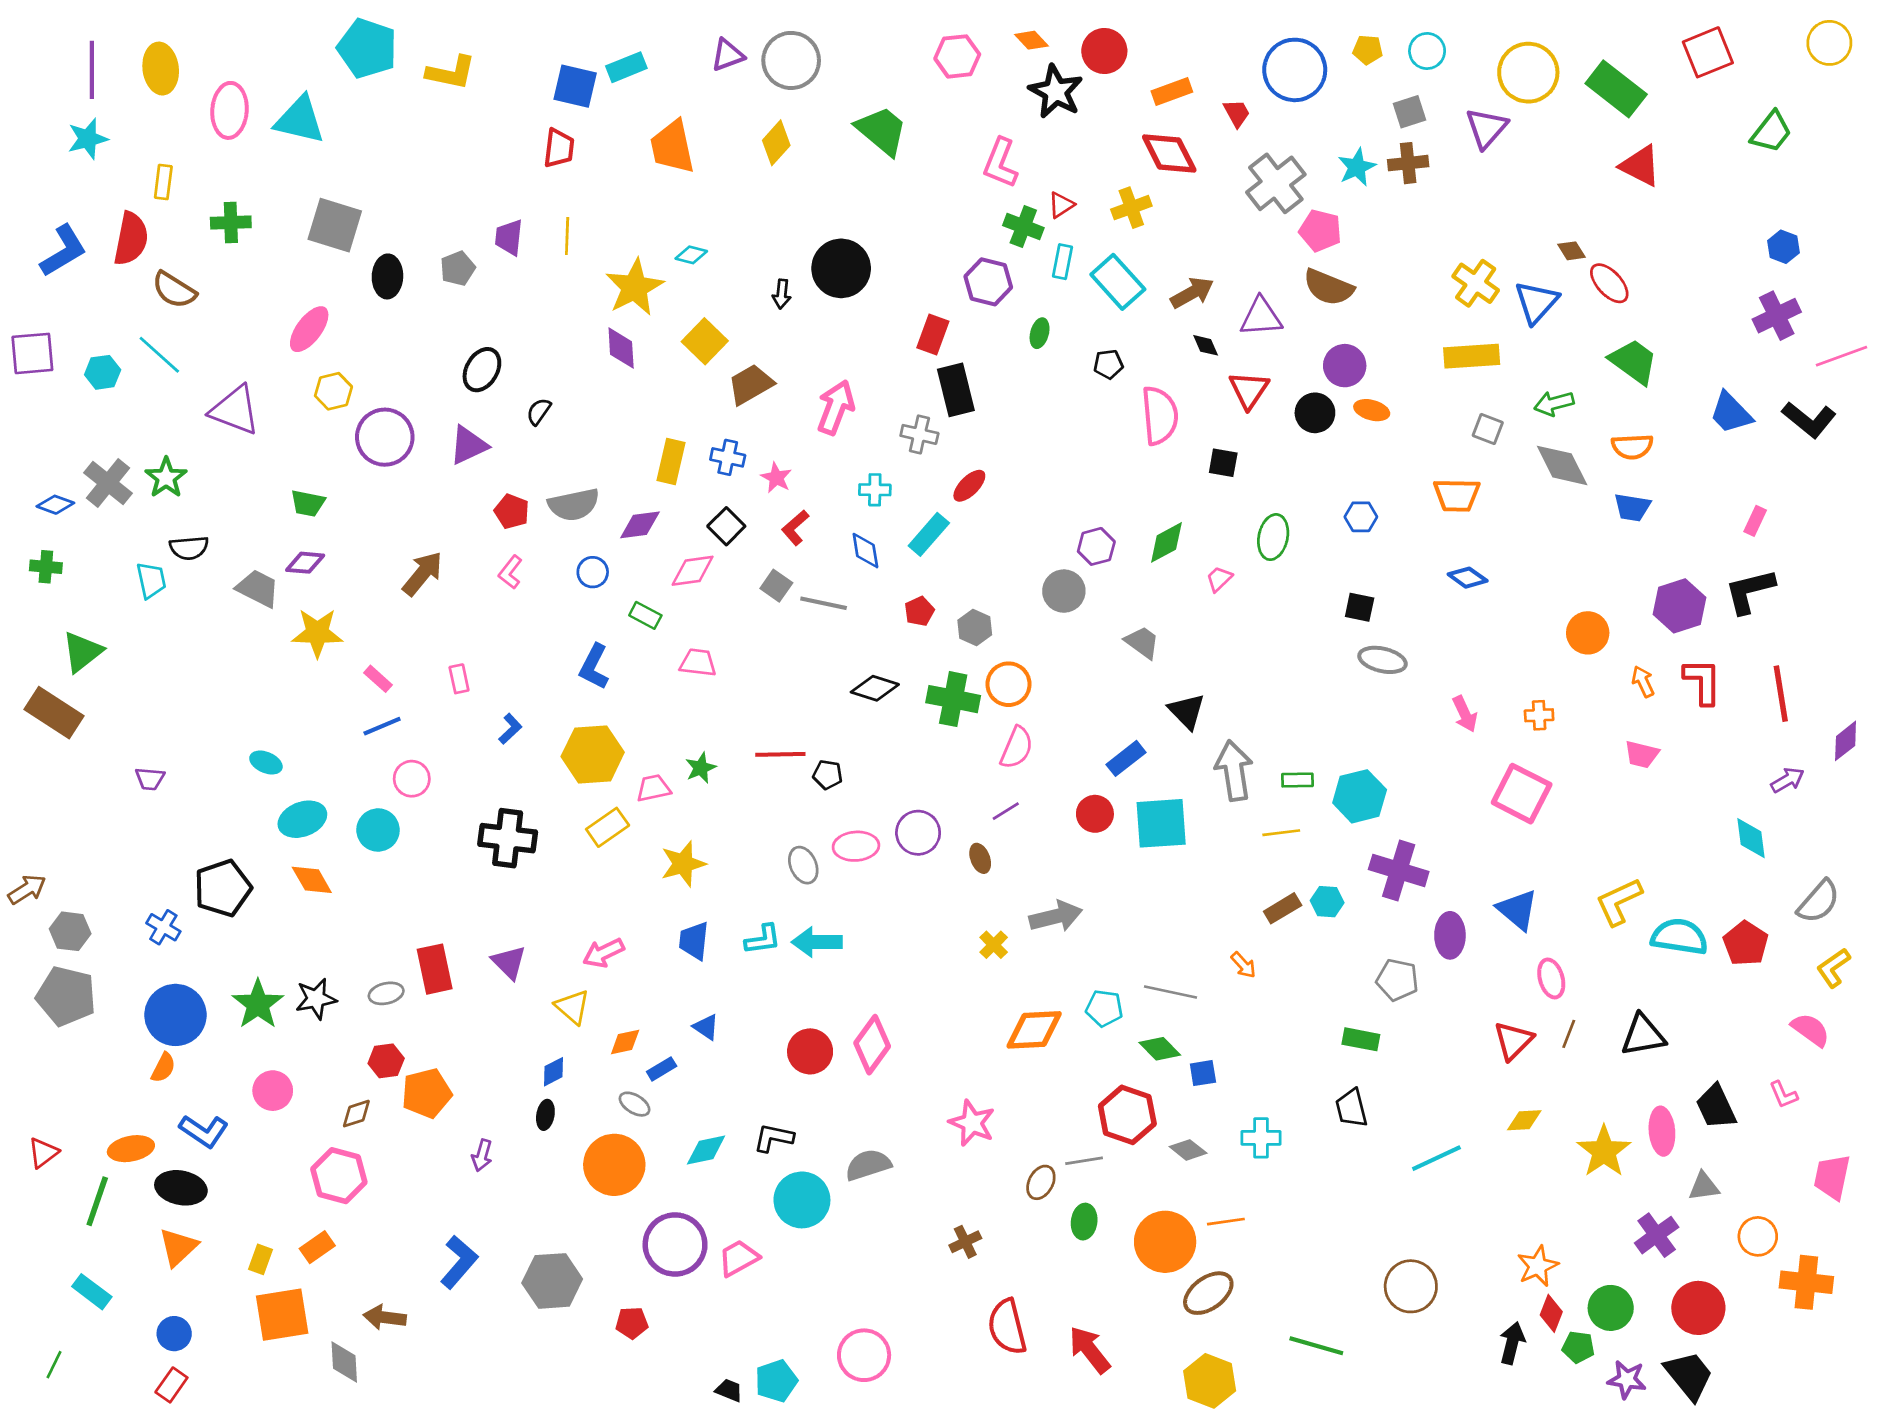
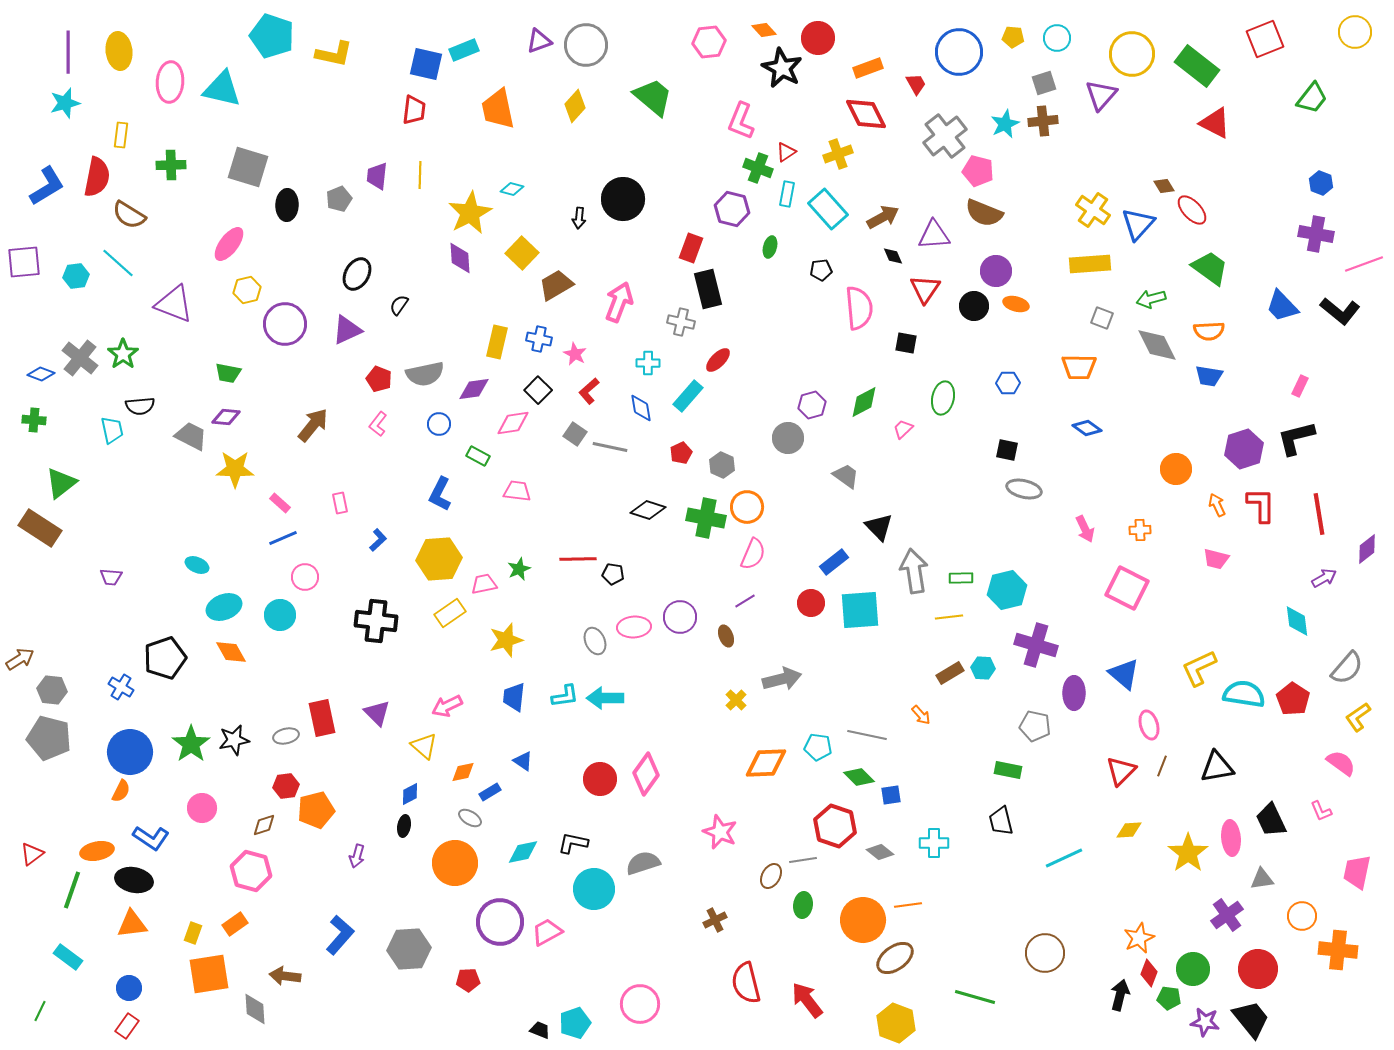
purple cross: (1777, 316) -> (1316, 234), turned 36
orange triangle: (178, 1247) -> (132, 924), turned 36

